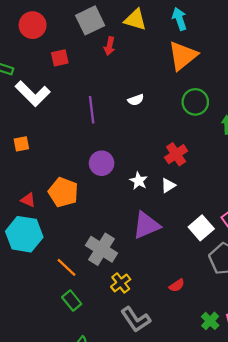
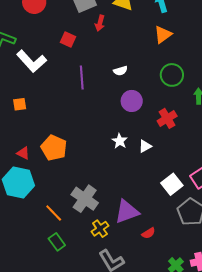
orange triangle: (183, 56) -> (163, 35), size x0.7
red square: (60, 58) -> (68, 39), moved, turned 35
red cross: (176, 154) -> (167, 118), moved
purple circle: (102, 163) -> (132, 101), moved
purple triangle: (146, 225) -> (127, 212), moved

